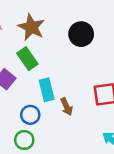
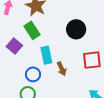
black circle: (81, 34) -> (76, 29), moved

